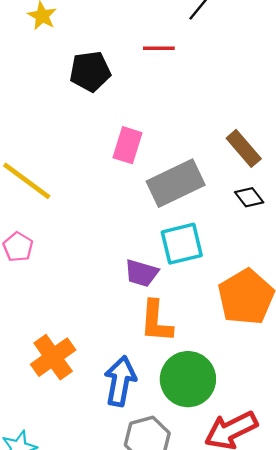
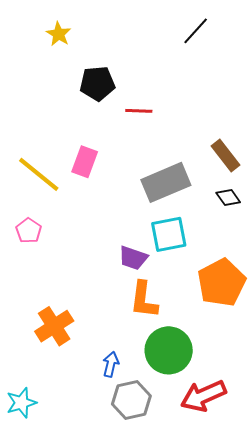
red line: (159, 48) -> (139, 111), moved
pink rectangle: (128, 145) -> (85, 162), moved
blue arrow: (120, 381) -> (111, 364), moved, size x0.6

